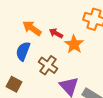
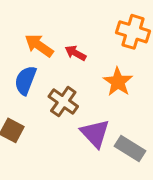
orange star: (74, 44) -> (118, 82), moved

